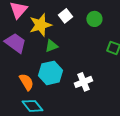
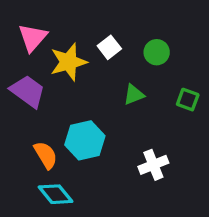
green triangle: (51, 46) -> (134, 95), moved
white cross: (83, 82) -> (153, 165), moved

